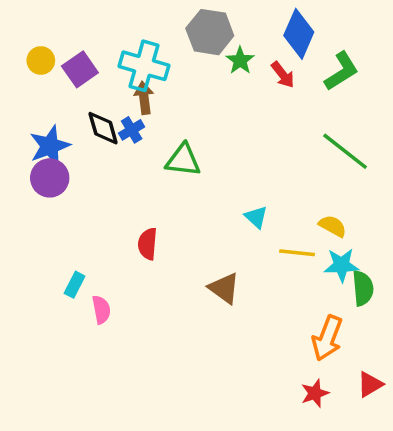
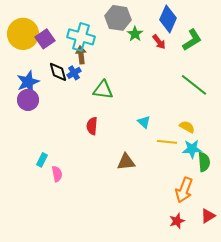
yellow circle: (41, 60) -> (23, 34), size x2.0
red semicircle: (148, 244) -> (92, 126), moved
brown triangle: (224, 288) -> (126, 162), turned -42

